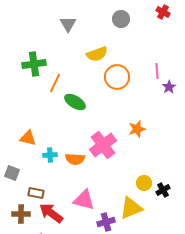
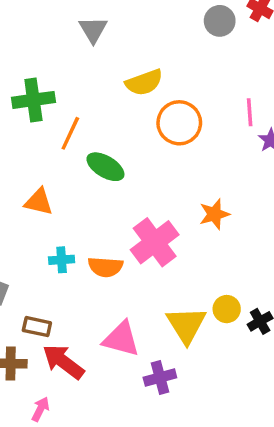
gray circle: (121, 19) -> (220, 21), moved
orange triangle: (28, 138) -> (39, 202), moved
yellow triangle: (131, 208) -> (186, 325), moved, turned -40

